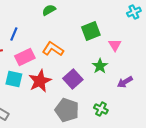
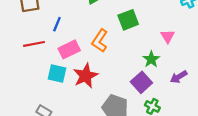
green square: (91, 31) -> (128, 20), moved
orange L-shape: (53, 49) -> (100, 41), turned -90
purple square: (73, 79) -> (141, 82), moved

